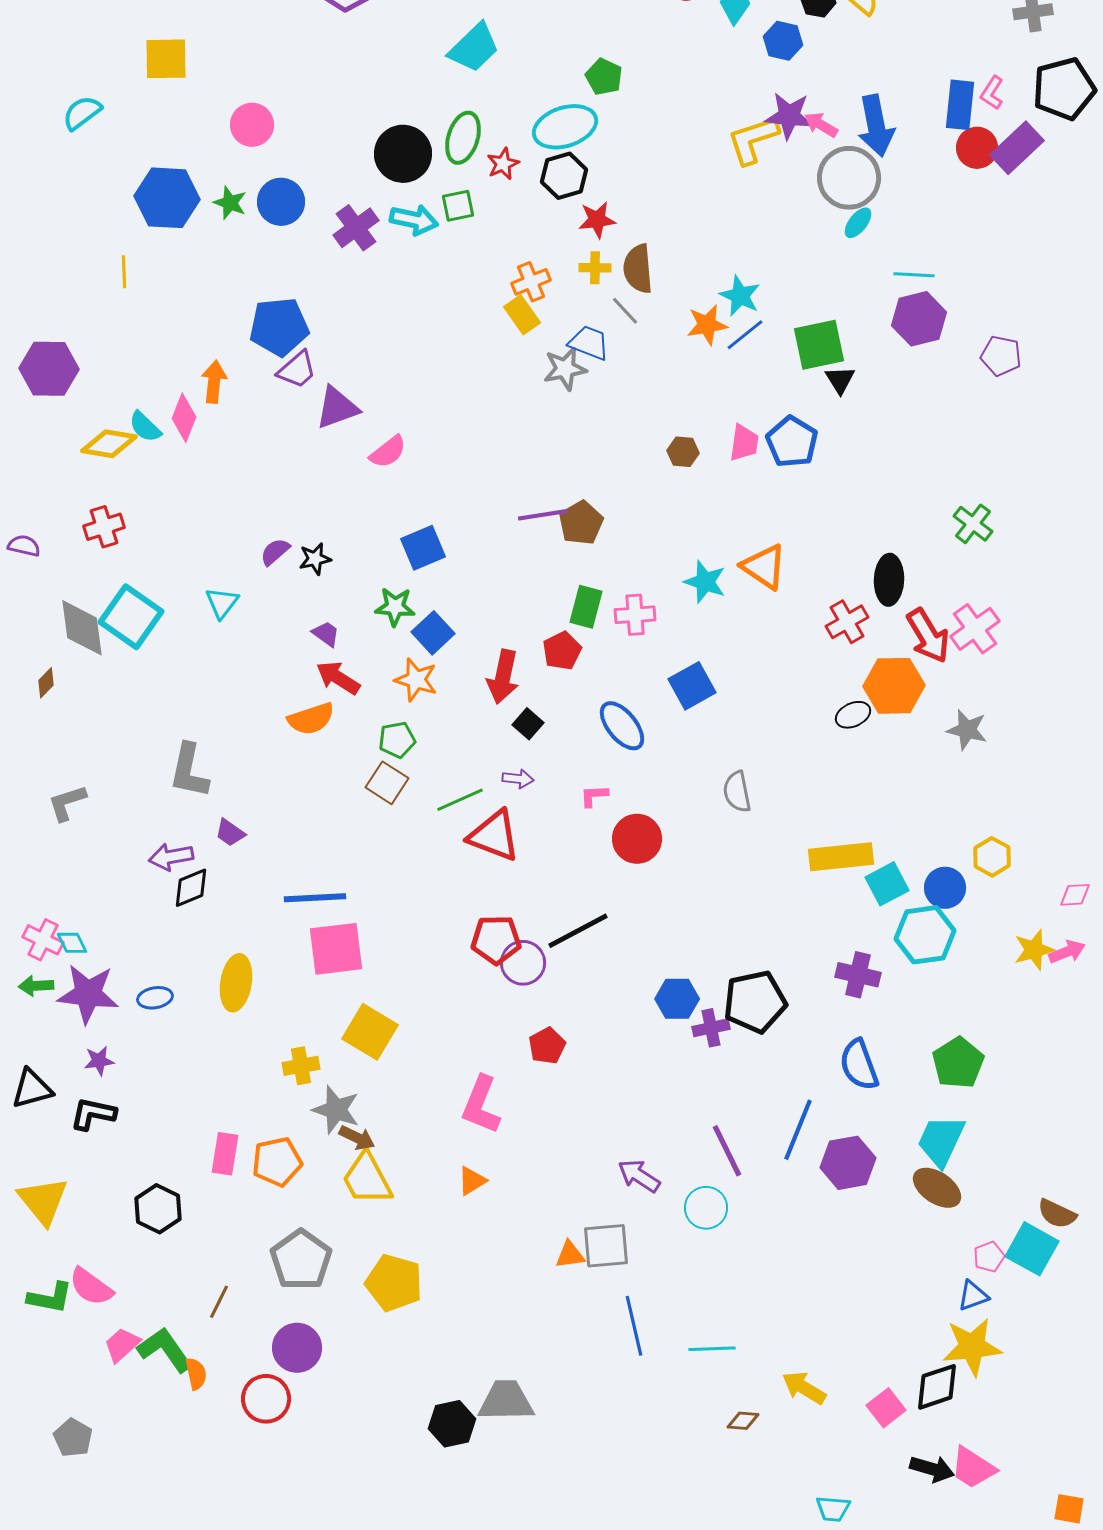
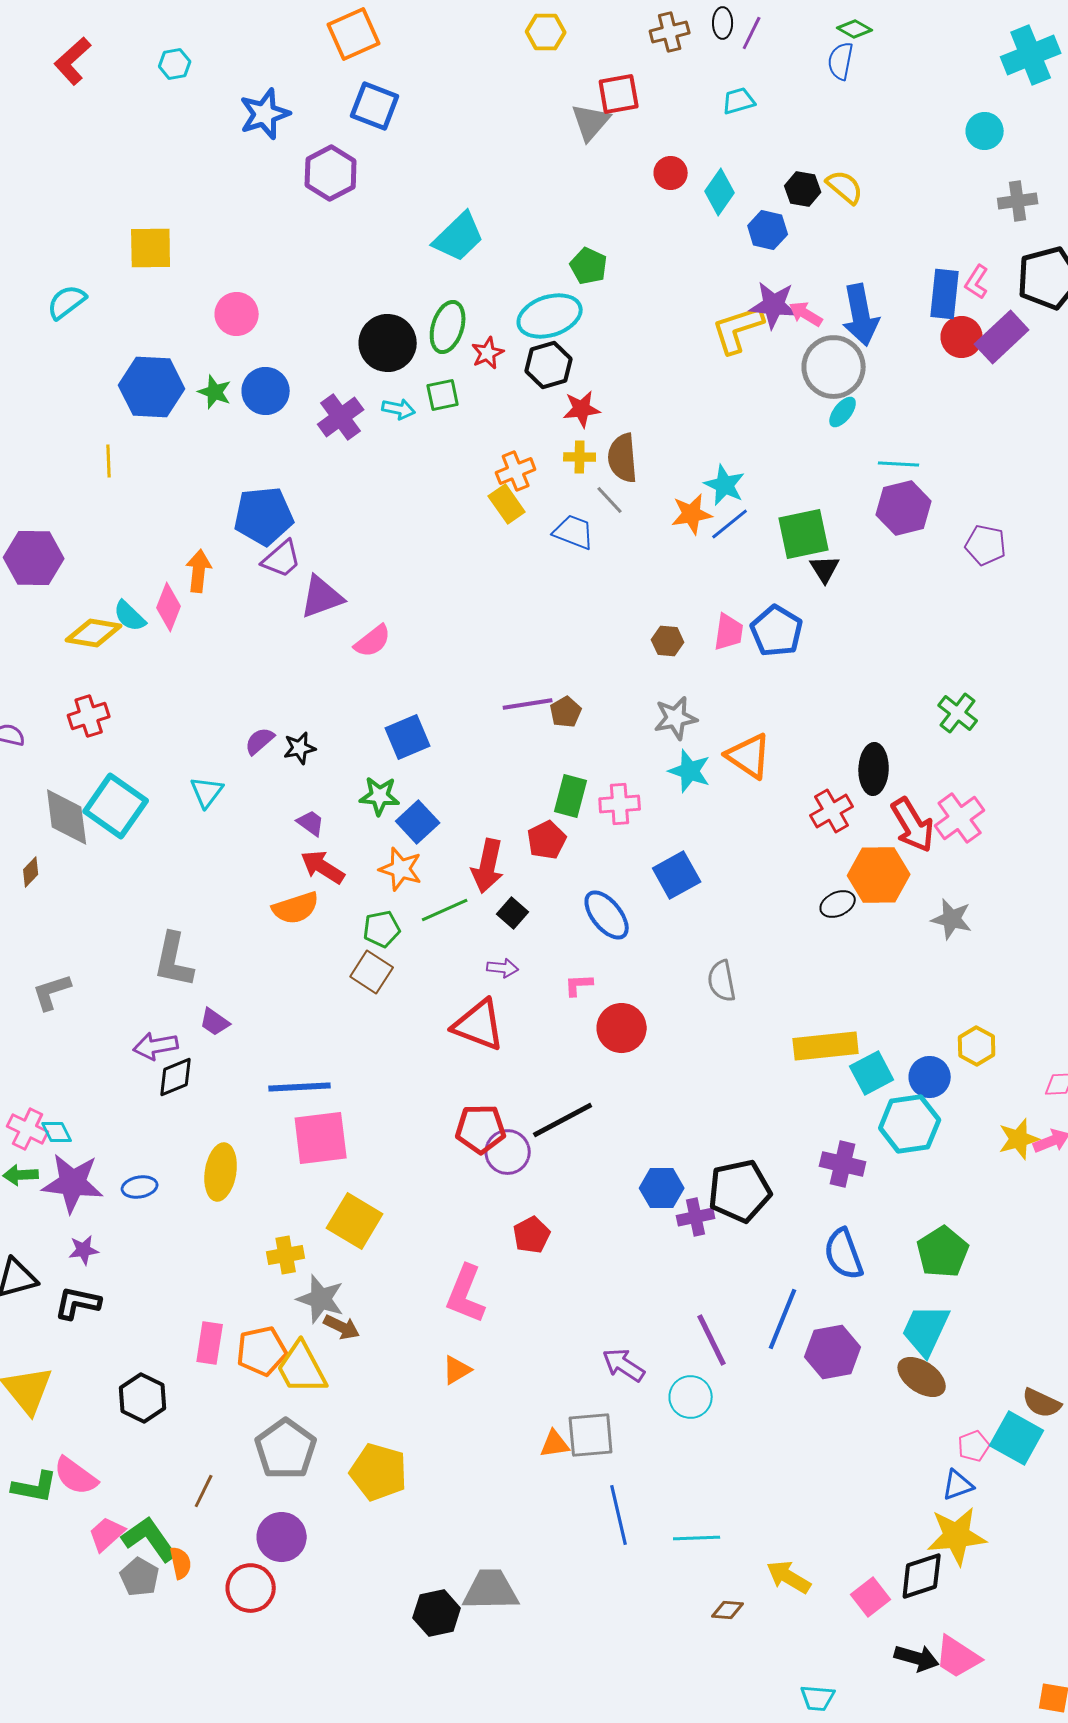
cyan arrow: (414, 220) -> (399, 409), size x0.7
gray star: (565, 369) -> (676, 718), moved
brown pentagon: (581, 523) -> (566, 712), size x0.7
green line: (460, 800) -> (445, 910), moved
yellow trapezoid: (367, 1179) -> (302, 1368), moved
gray pentagon: (73, 1438) -> (140, 1577), moved

